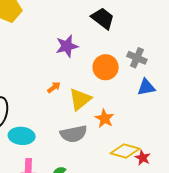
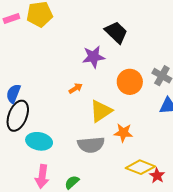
black trapezoid: (103, 18) -> (116, 32), moved
orange arrow: (54, 87) -> (76, 88), moved
orange star: (104, 118) -> (123, 133), turned -30

